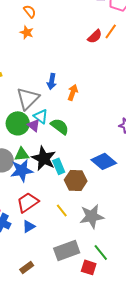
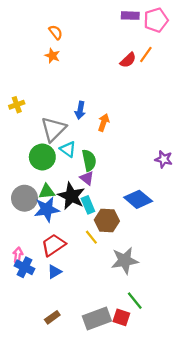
purple triangle: (34, 125) -> (87, 178), moved
green semicircle: (60, 126) -> (89, 160), turned 42
yellow line: (62, 210) -> (91, 237), moved
gray rectangle: (67, 250) -> (97, 318), moved

